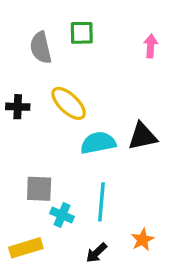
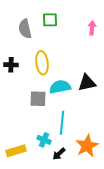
yellow ellipse: (69, 103) -> (42, 63), turned 40
gray square: (39, 189) -> (38, 99), moved
cyan cross: (62, 215) -> (44, 140), moved
orange star: (142, 240) -> (87, 146), size x1.6

